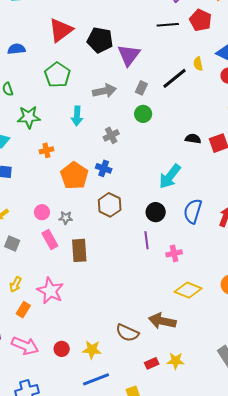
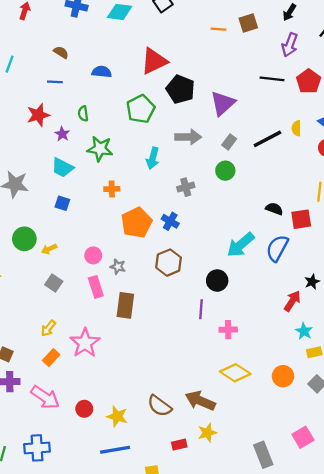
black pentagon: (100, 40) -> (180, 89), moved
blue semicircle: (193, 211) -> (277, 248), moved
yellow star: (176, 361) -> (207, 433), moved, turned -30

